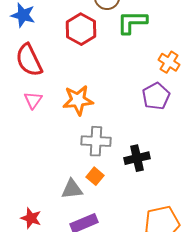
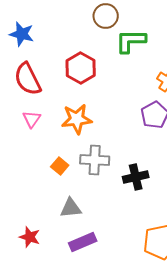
red hexagon: (81, 29) -> (81, 68), moved
orange square: (95, 176) -> (60, 166), moved

